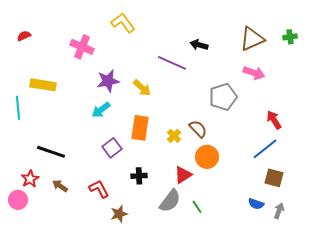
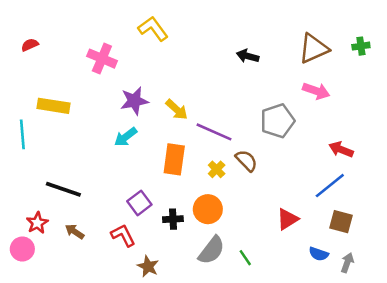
purple line: (172, 63) -> (214, 132), moved
red arrow: (274, 120) -> (341, 149), turned -36
purple square: (112, 148) -> (139, 203), moved
orange circle: (207, 157) -> (208, 209), moved
red triangle: (183, 175) -> (287, 219), moved
brown star: (119, 214) -> (148, 266), turned -30

